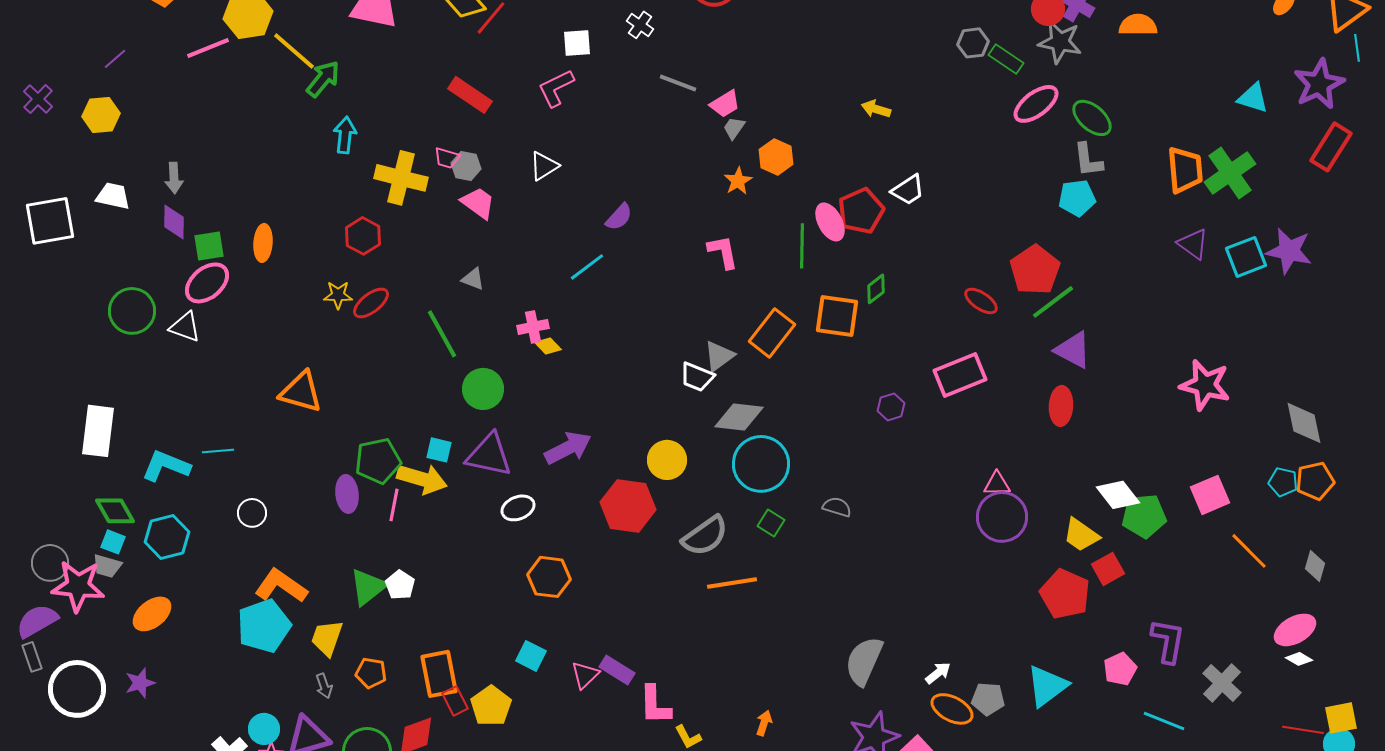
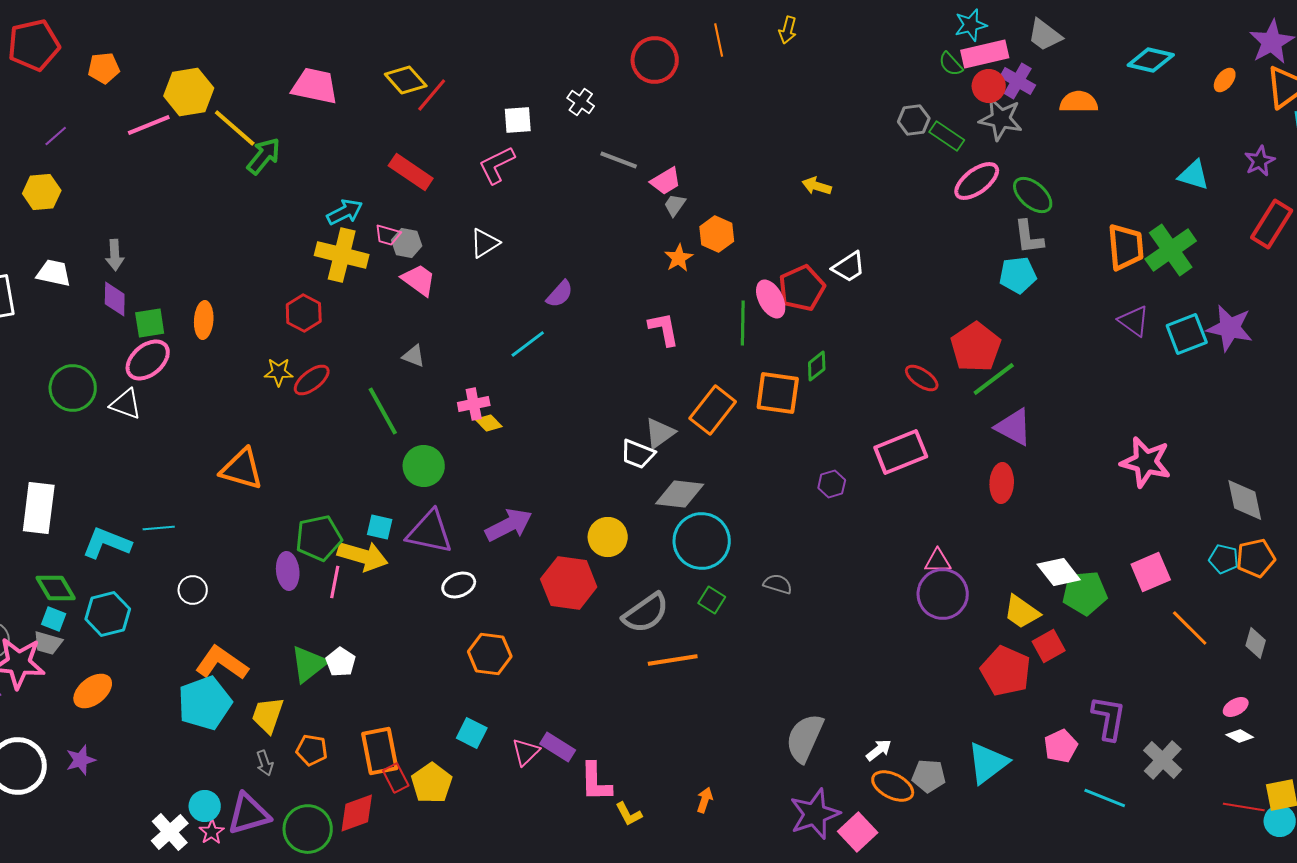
purple star: (1319, 84) -> (1260, 161), size x0.6
cyan arrow: (345, 135) -> (345, 212), moved, turned 57
pink ellipse: (1295, 630) -> (1236, 707), size x0.6

